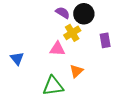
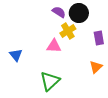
orange triangle: (76, 71) -> (96, 67), moved
green triangle: (53, 86) -> (50, 81), turned -35

